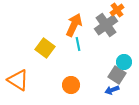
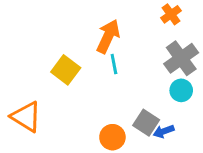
gray cross: (106, 25) -> (181, 58), moved
gray square: (117, 75) -> (146, 123), moved
orange circle: (71, 85) -> (112, 137), moved

